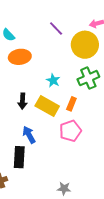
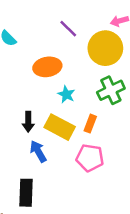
orange ellipse: (20, 57) -> (47, 67), moved
pink pentagon: (70, 131) -> (90, 158), turned 30
blue arrow: (29, 135) -> (38, 151), moved

